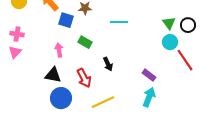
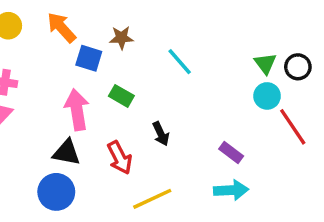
cyan line: (119, 22) -> (180, 62), turned 48
pink arrow: (59, 50) -> (77, 110), size x1.6
cyan arrow: (149, 97) -> (231, 190), turned 66
blue circle: (61, 98) -> (56, 192), moved

